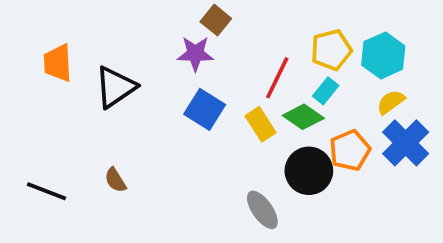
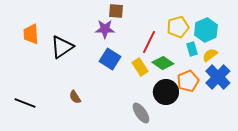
brown square: (216, 20) -> (116, 11), turned -35
cyan rectangle: (326, 91) -> (192, 49), moved, turned -56
brown semicircle: (115, 180) -> (75, 97), moved

